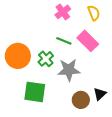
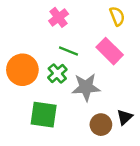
pink cross: (63, 12) -> (59, 17), moved
green line: (64, 41) -> (69, 51), moved

